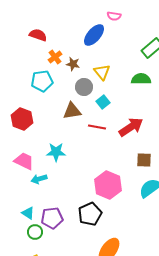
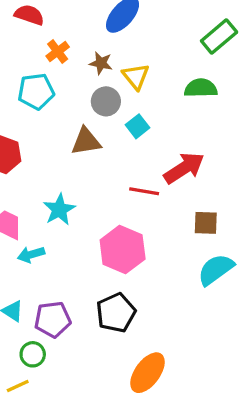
brown star: (73, 64) -> (101, 63), moved
red line: (97, 127) -> (144, 191), moved
cyan star: (56, 152) -> (59, 210), turned -30
pink hexagon: (108, 185) -> (123, 250), moved
green circle: (35, 232) -> (33, 354), moved

